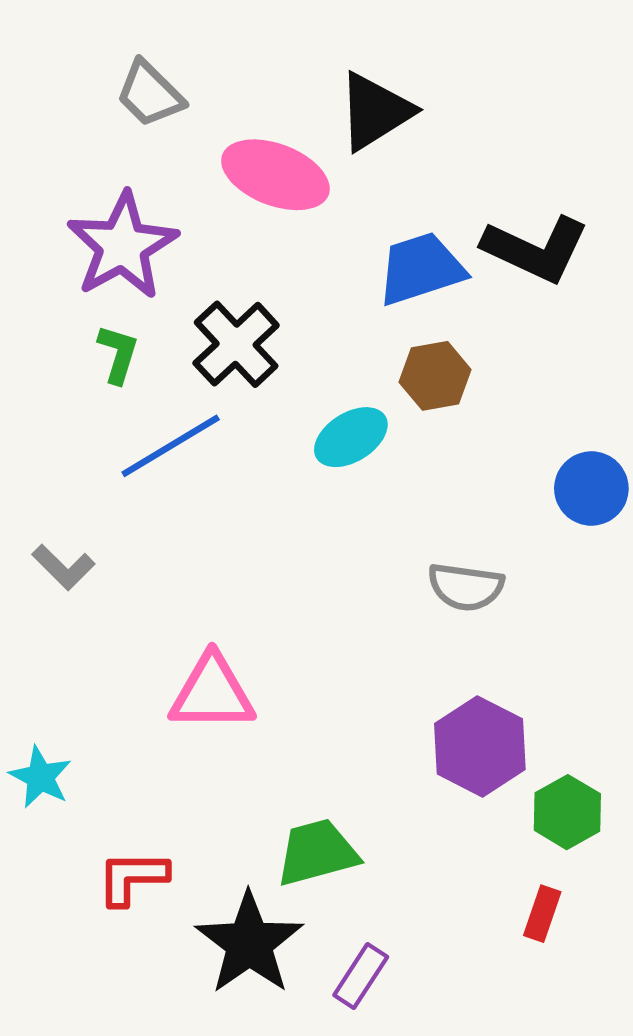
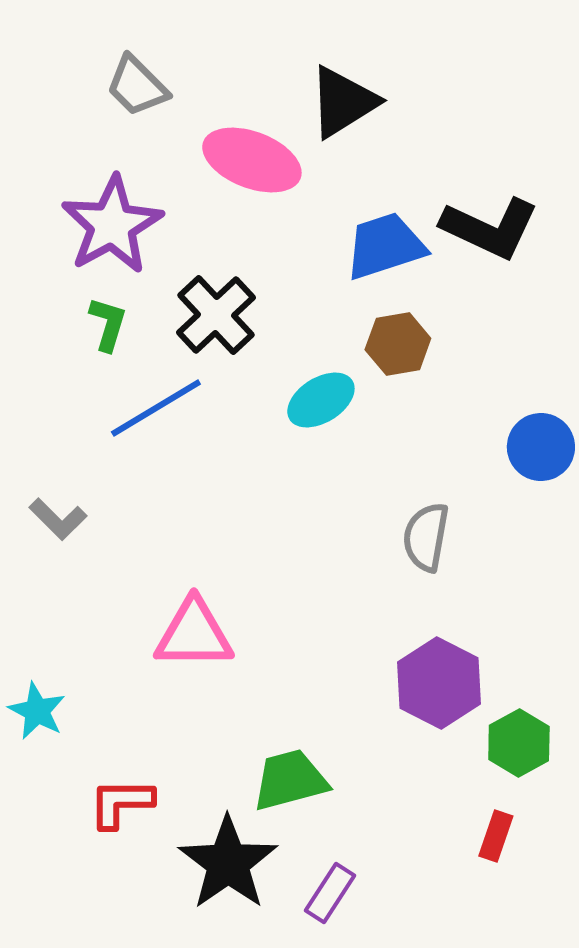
gray semicircle: (466, 587) -> (426, 537), turned 92

